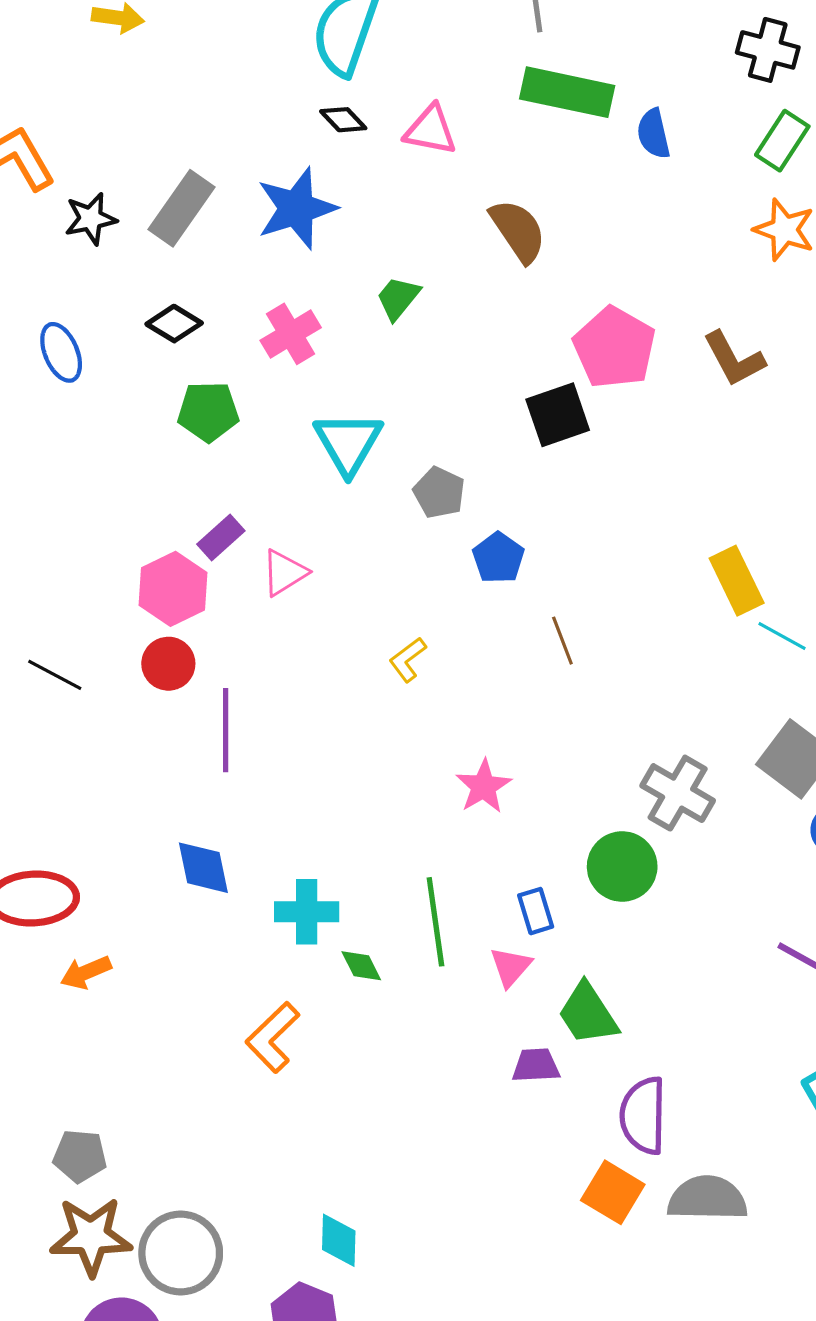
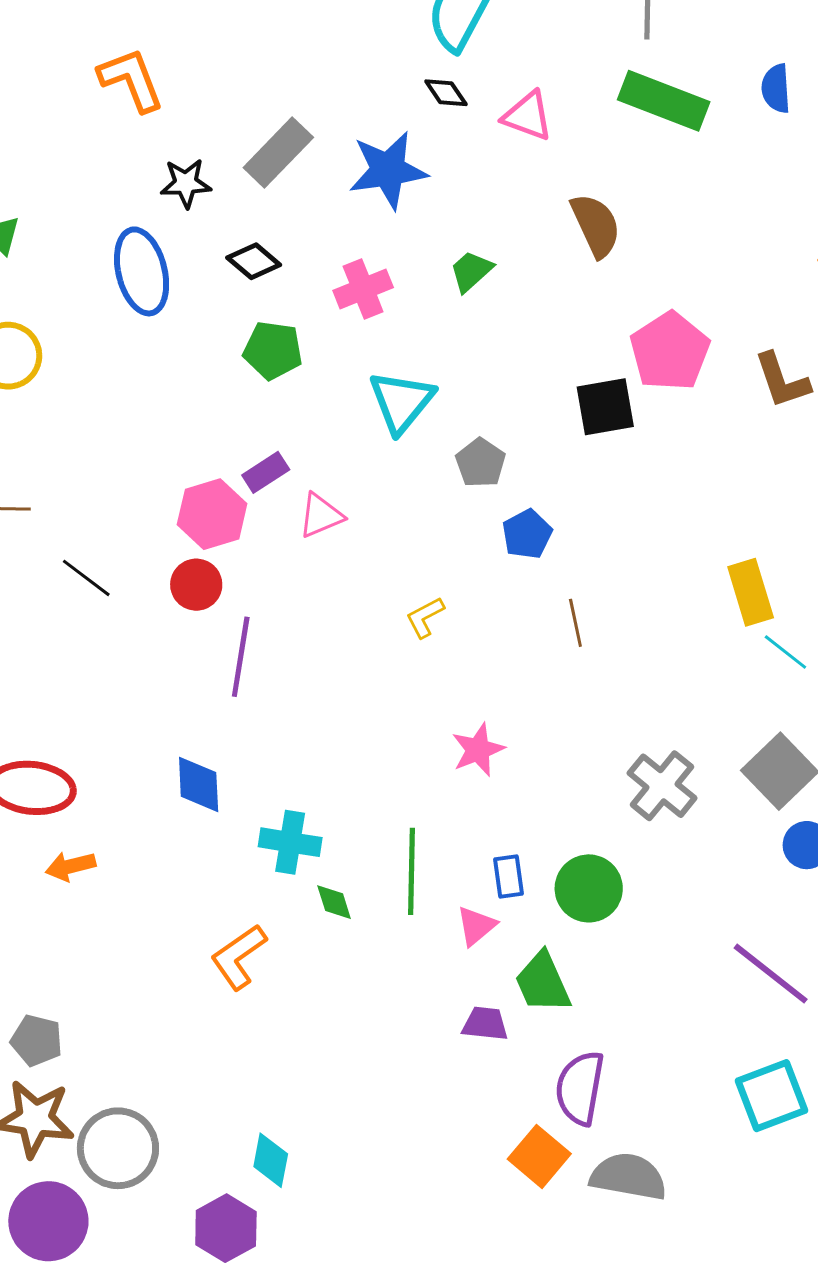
blue semicircle: (654, 134) -> (776, 88), moved
black star: (91, 219) -> (186, 183), moved
blue ellipse: (61, 352) -> (142, 271), size x1.5
green circle: (622, 867) -> (589, 888), moved

